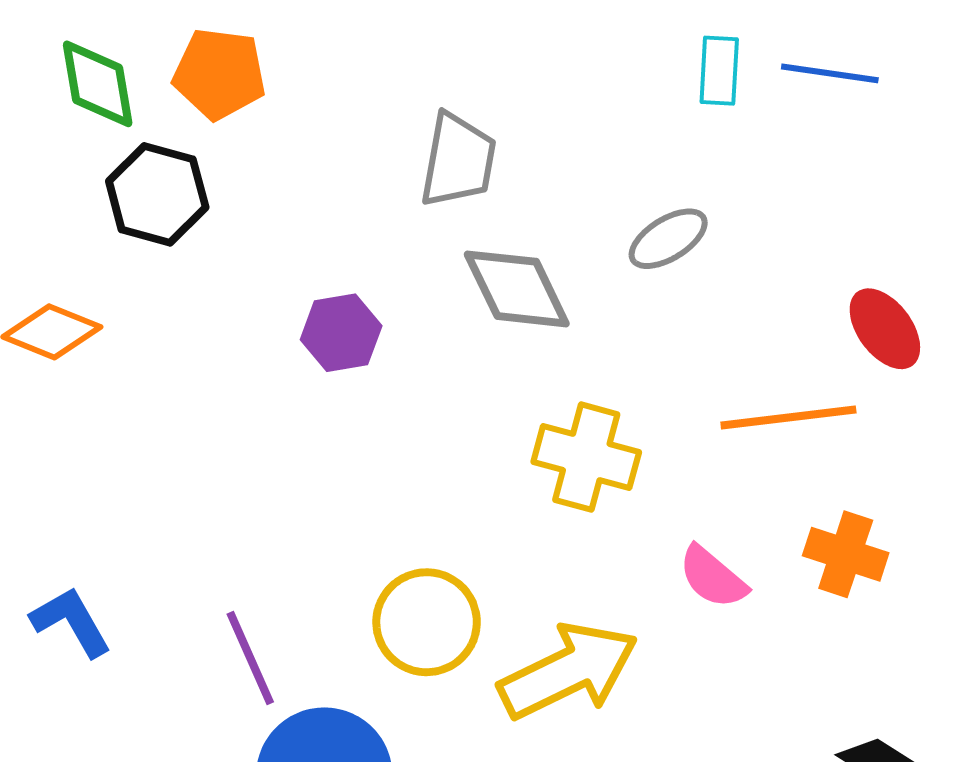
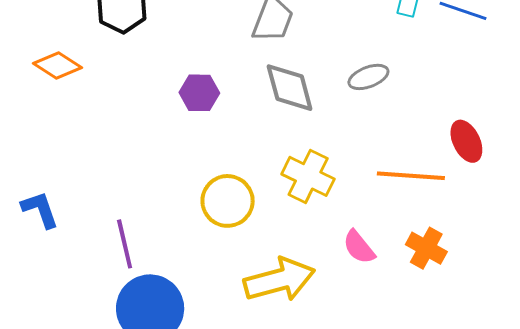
yellow circle: (427, 622) -> (228, 201), moved

